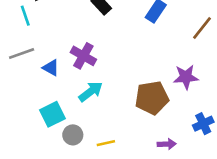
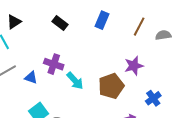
cyan arrow: (91, 92) -> (75, 81), moved, turned 96

